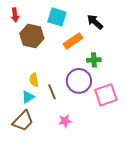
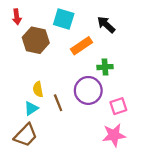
pink square: (106, 95) -> (118, 106), size x0.7
pink star: (65, 121) -> (114, 135), moved, size x1.5

